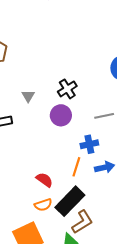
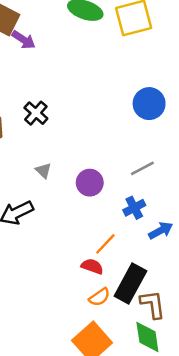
black cross: (67, 89) -> (36, 113), moved
orange line: (76, 167) -> (105, 244), moved, turned 42
brown L-shape: (82, 222) -> (153, 304), turned -50

